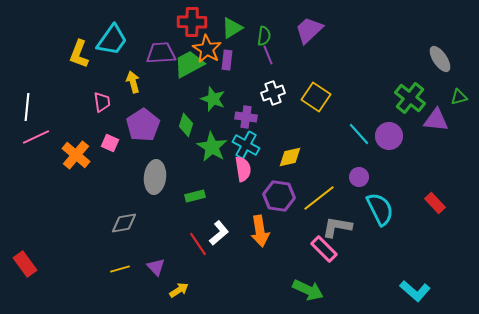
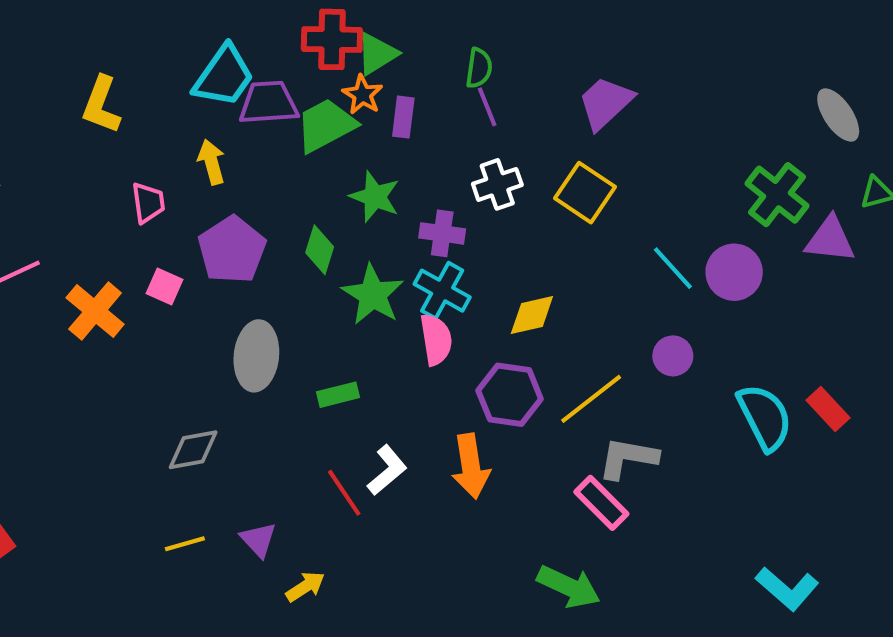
green triangle: (232, 28) -> (377, 54), moved
purple trapezoid: (309, 30) -> (605, 103), moved
cyan trapezoid: (112, 40) -> (224, 76), moved
orange star: (207, 49) -> (363, 95), size x0.7
cyan semicircle: (380, 209) -> (765, 417), moved

